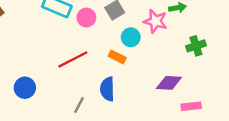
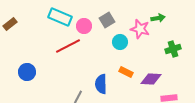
orange rectangle: (117, 57) -> (126, 72), moved
red line: (73, 59) -> (68, 46), moved
blue circle: (25, 88) -> (27, 72), moved

